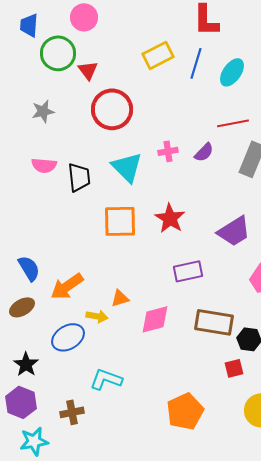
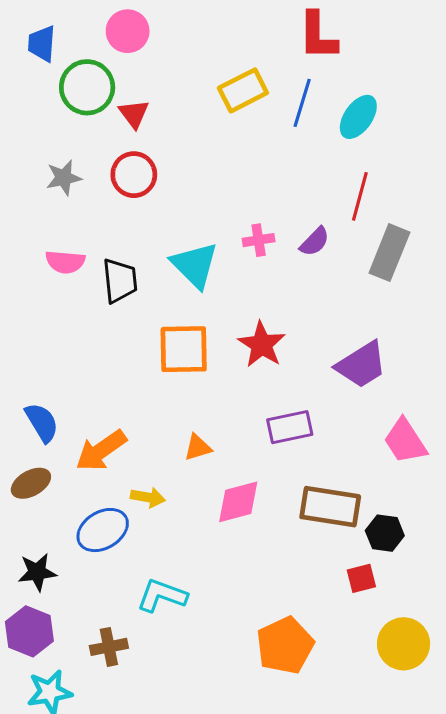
red circle: (112, 109) -> (134, 175), moved, size x0.7
red line: (233, 123) -> (360, 196), turned -64
orange triangle: (120, 298) -> (198, 447), moved
black star: (26, 364) -> (37, 572), turned 30

